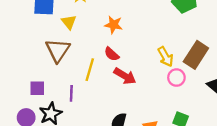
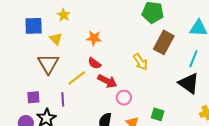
brown rectangle: (196, 55) -> (164, 42), moved
yellow line: (90, 70) -> (77, 78), turned 42
pink circle: (176, 78) -> (124, 98), moved

